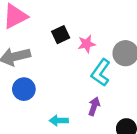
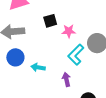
purple arrow: (94, 106) -> (66, 79), turned -40
cyan arrow: (59, 120) -> (38, 67), moved

